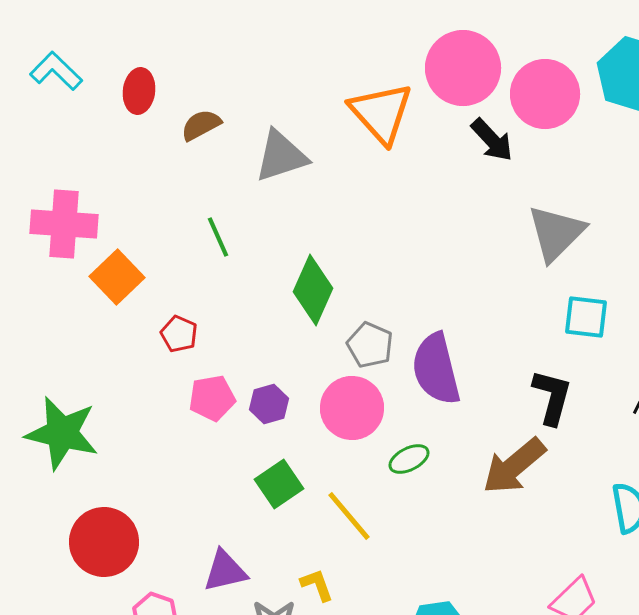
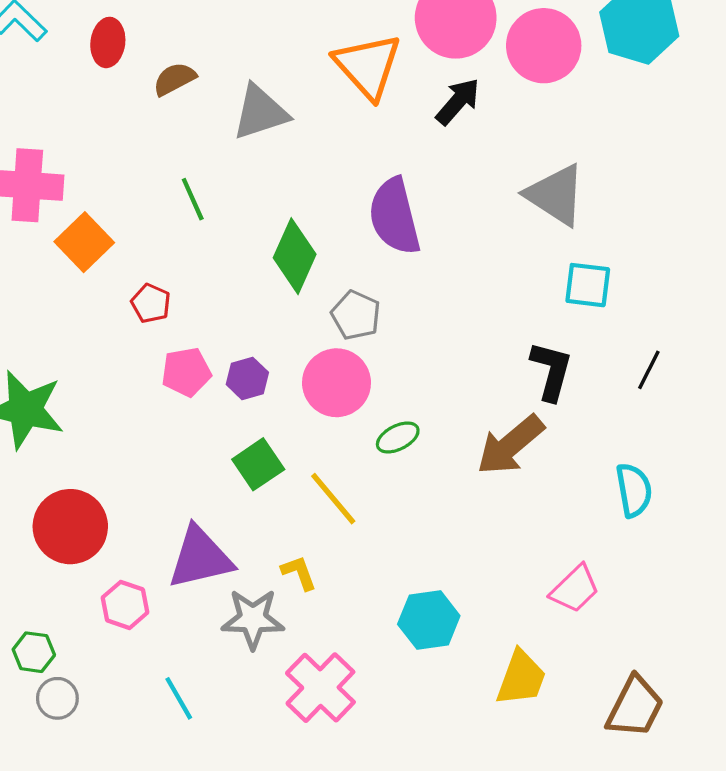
black arrow: (492, 140) -> (458, 101), moved, turned -96
gray triangle: (556, 233) -> (556, 195), turned -42
purple semicircle: (436, 369) -> (394, 216), moved
purple triangle: (225, 571) -> (200, 558), size x1.4

